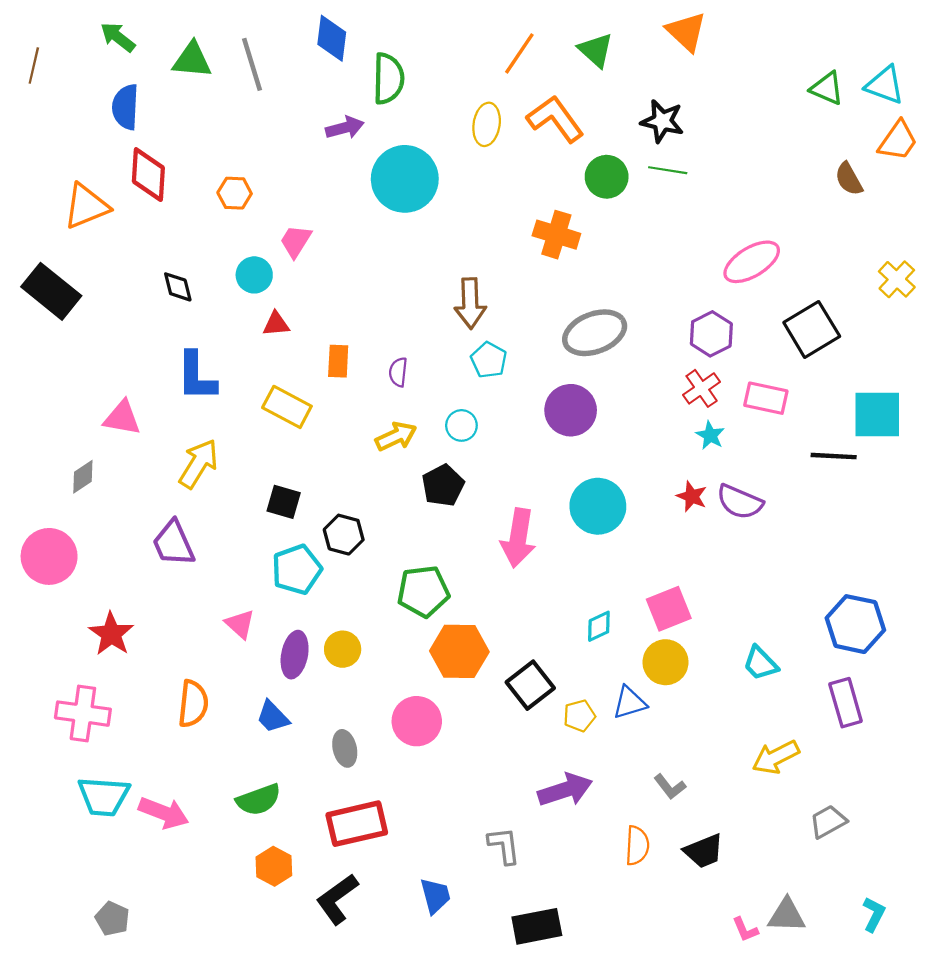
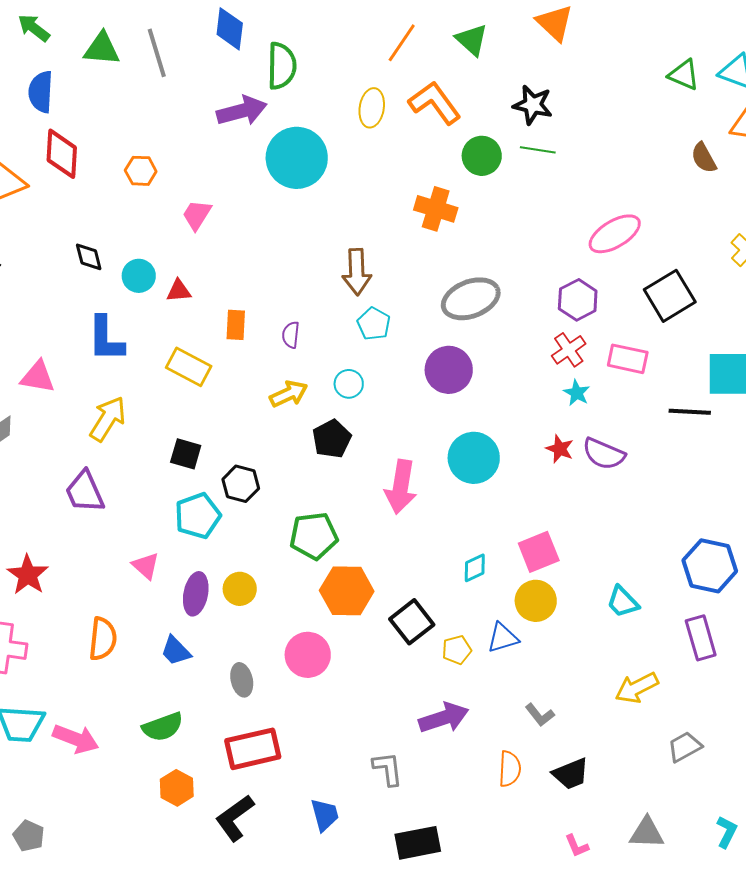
purple arrow: (345, 128) -> (242, 111), size x1.4
cyan circle: (254, 275) -> (139, 276), moved
pink L-shape: (745, 930) -> (577, 846), moved

